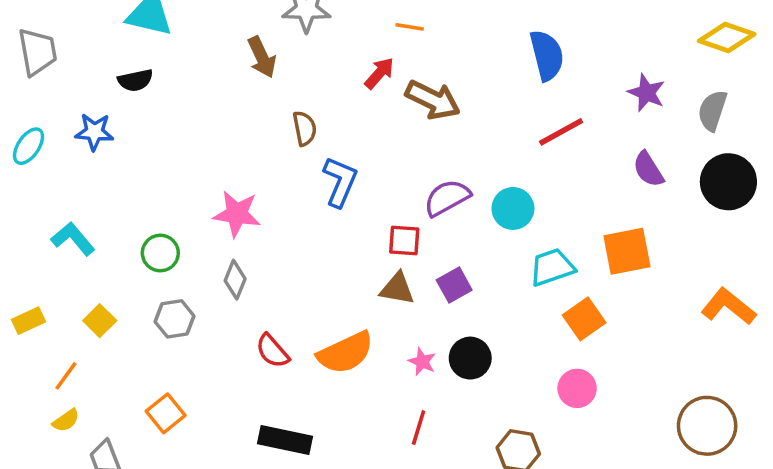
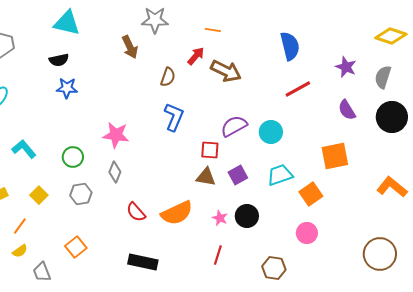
brown semicircle: (305, 128) -> (168, 77), moved, turned 30
blue star: (94, 132) -> (67, 88), moved
cyan trapezoid: (552, 267) -> (280, 175), moved

